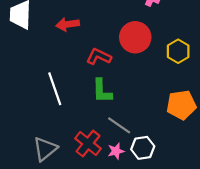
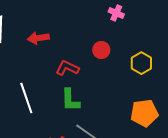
red circle: (135, 37) -> (101, 50), size x0.6

